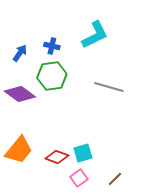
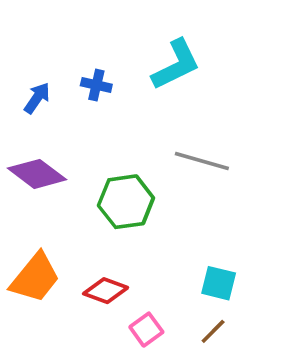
green hexagon: (52, 76) -> (126, 202), moved
cyan square: (83, 153) -> (219, 283), moved, turned 30

